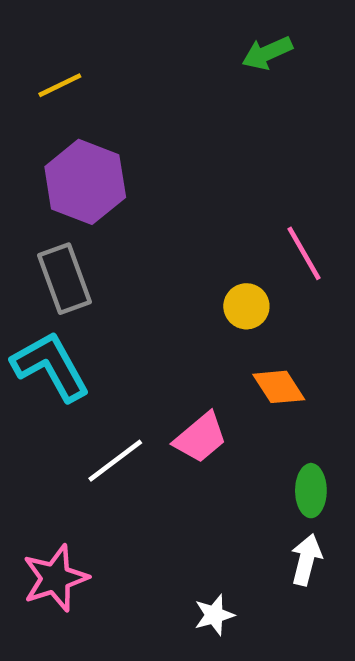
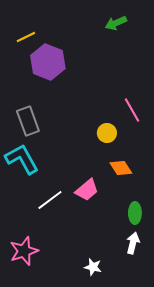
purple hexagon: (85, 182) -> (48, 62), moved
white star: (214, 615) -> (93, 267), turned 30

